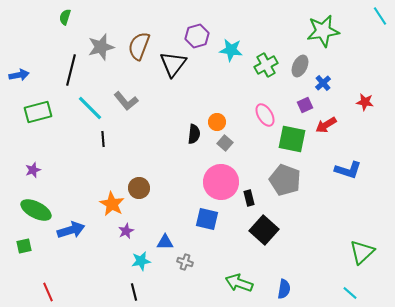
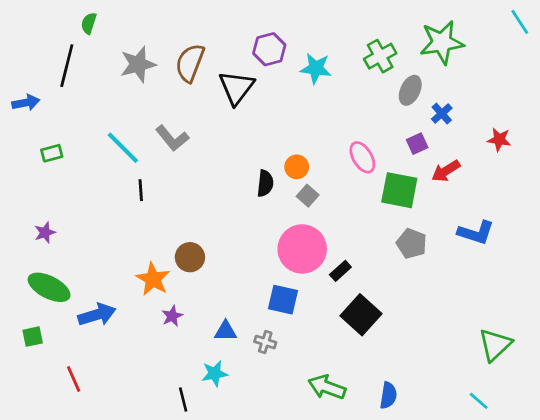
green cross: (266, 65) -> (380, 56), moved
black line: (71, 70) -> (67, 66), moved
green rectangle: (38, 112) -> (52, 153), size x0.6
gray pentagon: (285, 180) -> (412, 244), moved, size x0.7
black rectangle: (249, 198) -> (340, 271), turned 63
cyan star: (141, 261) -> (215, 373), moved
gray cross: (185, 262) -> (265, 342), moved
red line: (48, 292) -> (74, 379), moved

